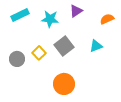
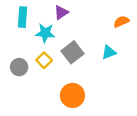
purple triangle: (76, 11) -> (61, 13), moved
cyan rectangle: (20, 15) -> (22, 17), turned -60
cyan star: (50, 19) -> (45, 33), moved

